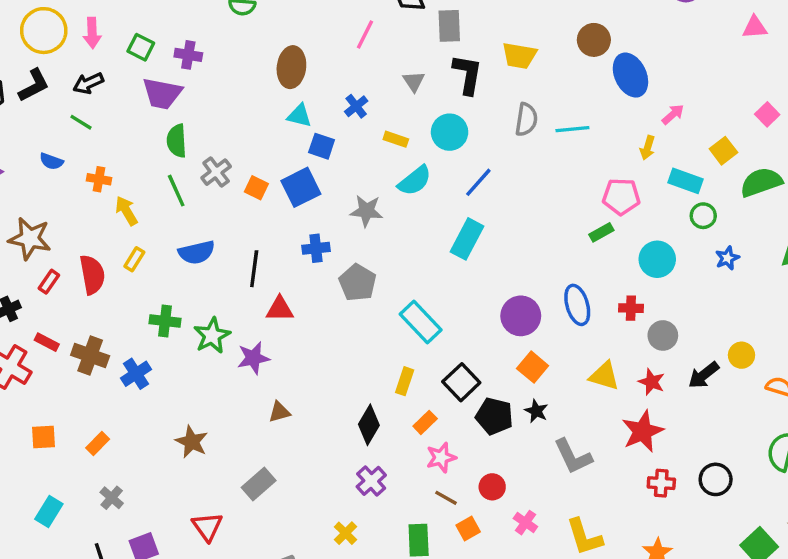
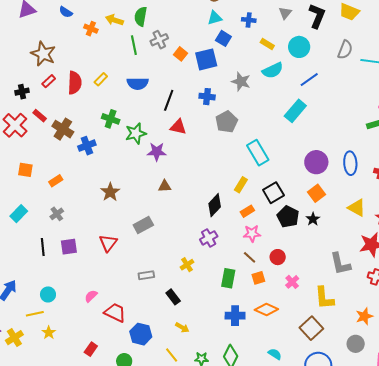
blue cross: (356, 106) -> (249, 20), turned 32
cyan triangle: (299, 116) -> (215, 18), turned -42
yellow arrow: (126, 211) -> (114, 20), moved, turned -54
gray L-shape: (573, 456) -> (340, 264), moved

